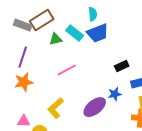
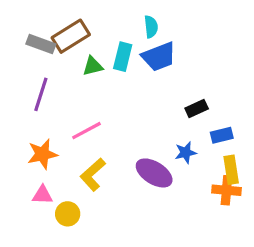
cyan rectangle: (75, 33) -> (123, 57), turned 66
pink line: (67, 70) -> (86, 131), moved
orange star: (24, 82) -> (42, 154), moved
purple ellipse: (95, 107) -> (154, 173), turned 70

